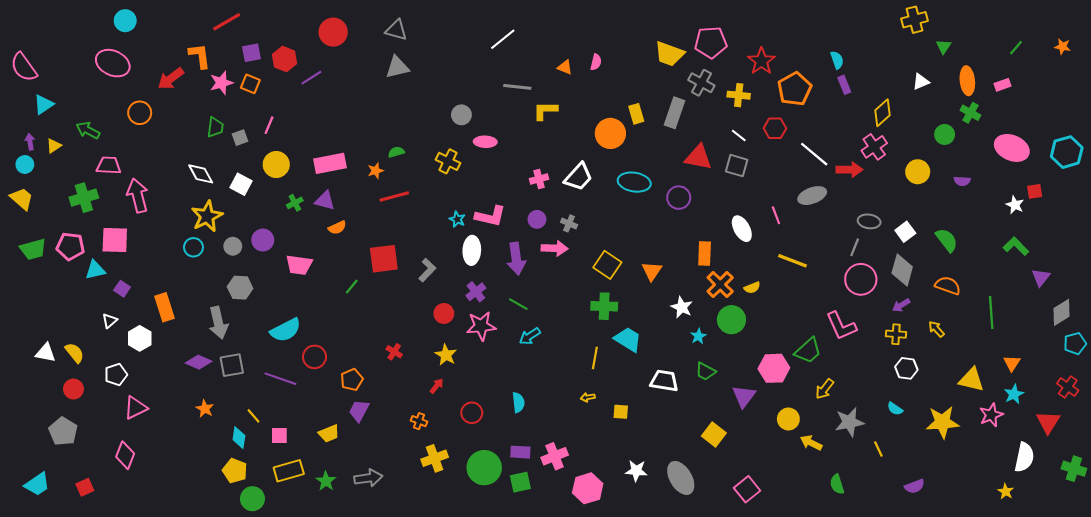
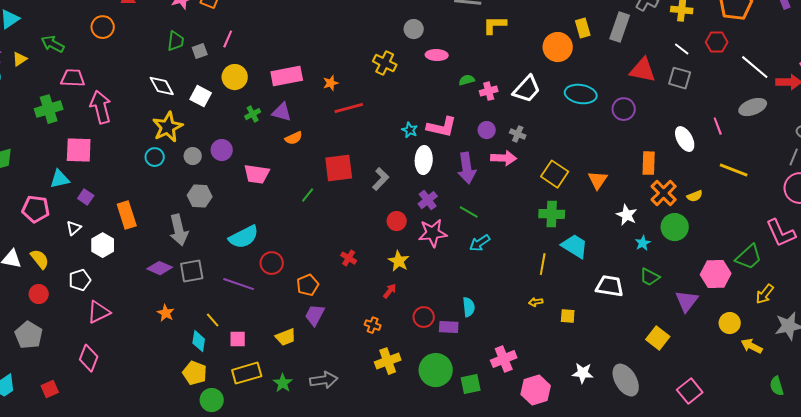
green semicircle: (396, 152) -> (467, 80), moved
yellow cross: (448, 161) -> (385, 63), moved
pink pentagon: (70, 246) -> (36, 209), moved
purple rectangle: (520, 452) -> (449, 327), moved

